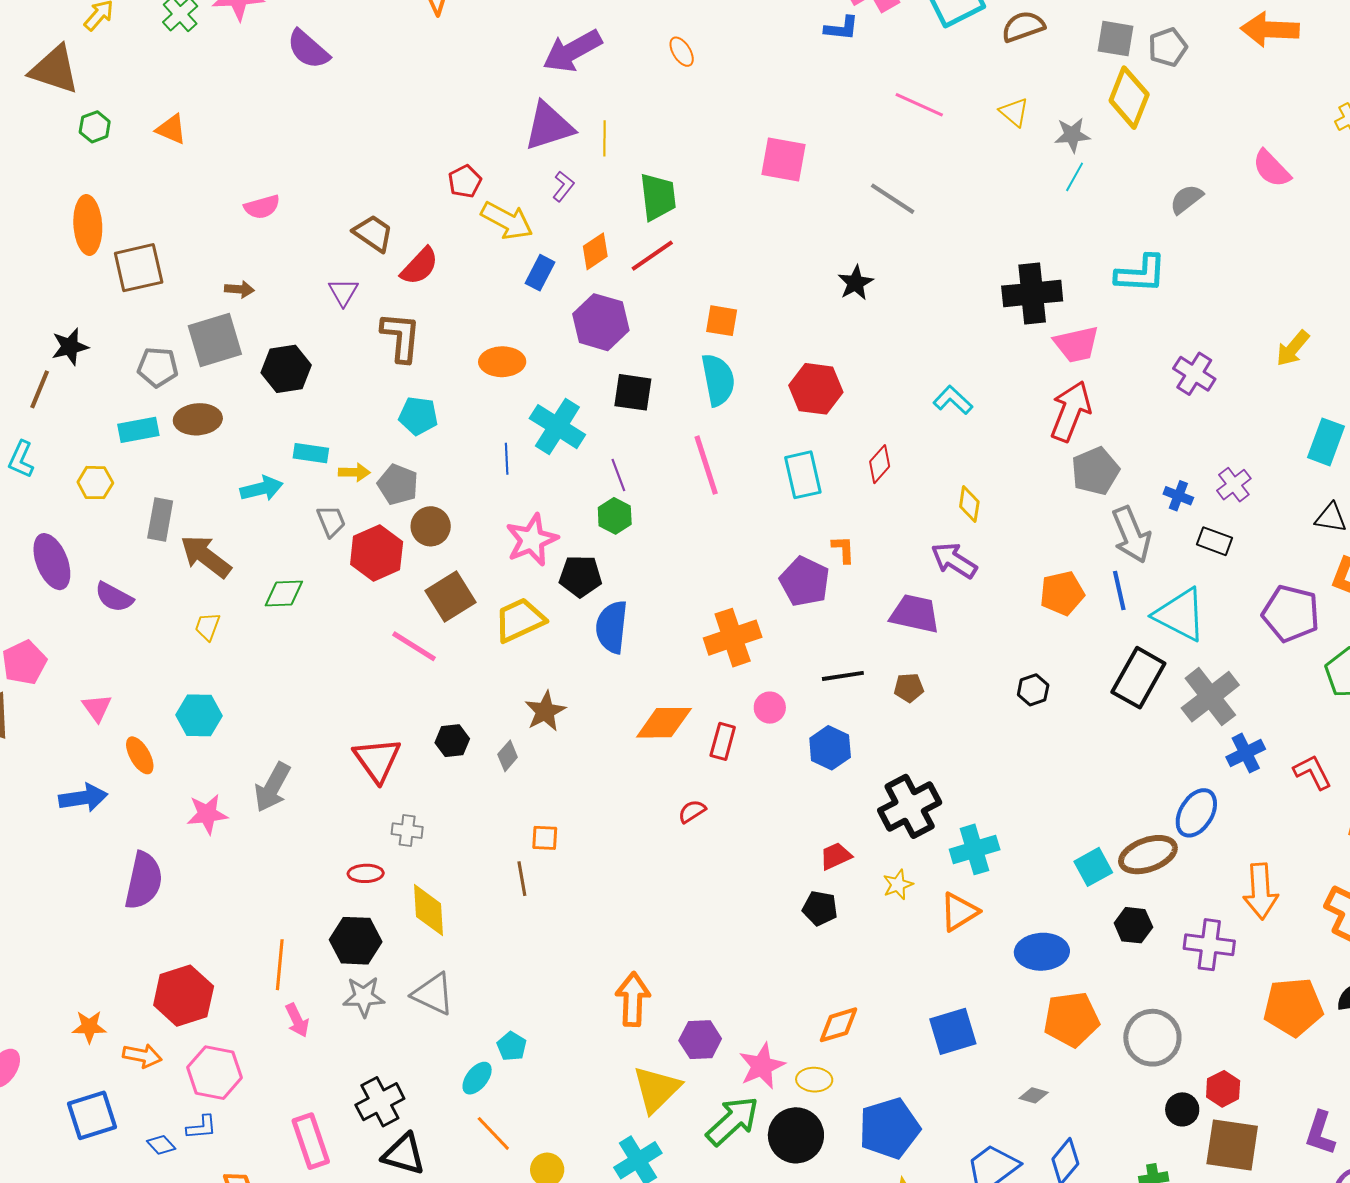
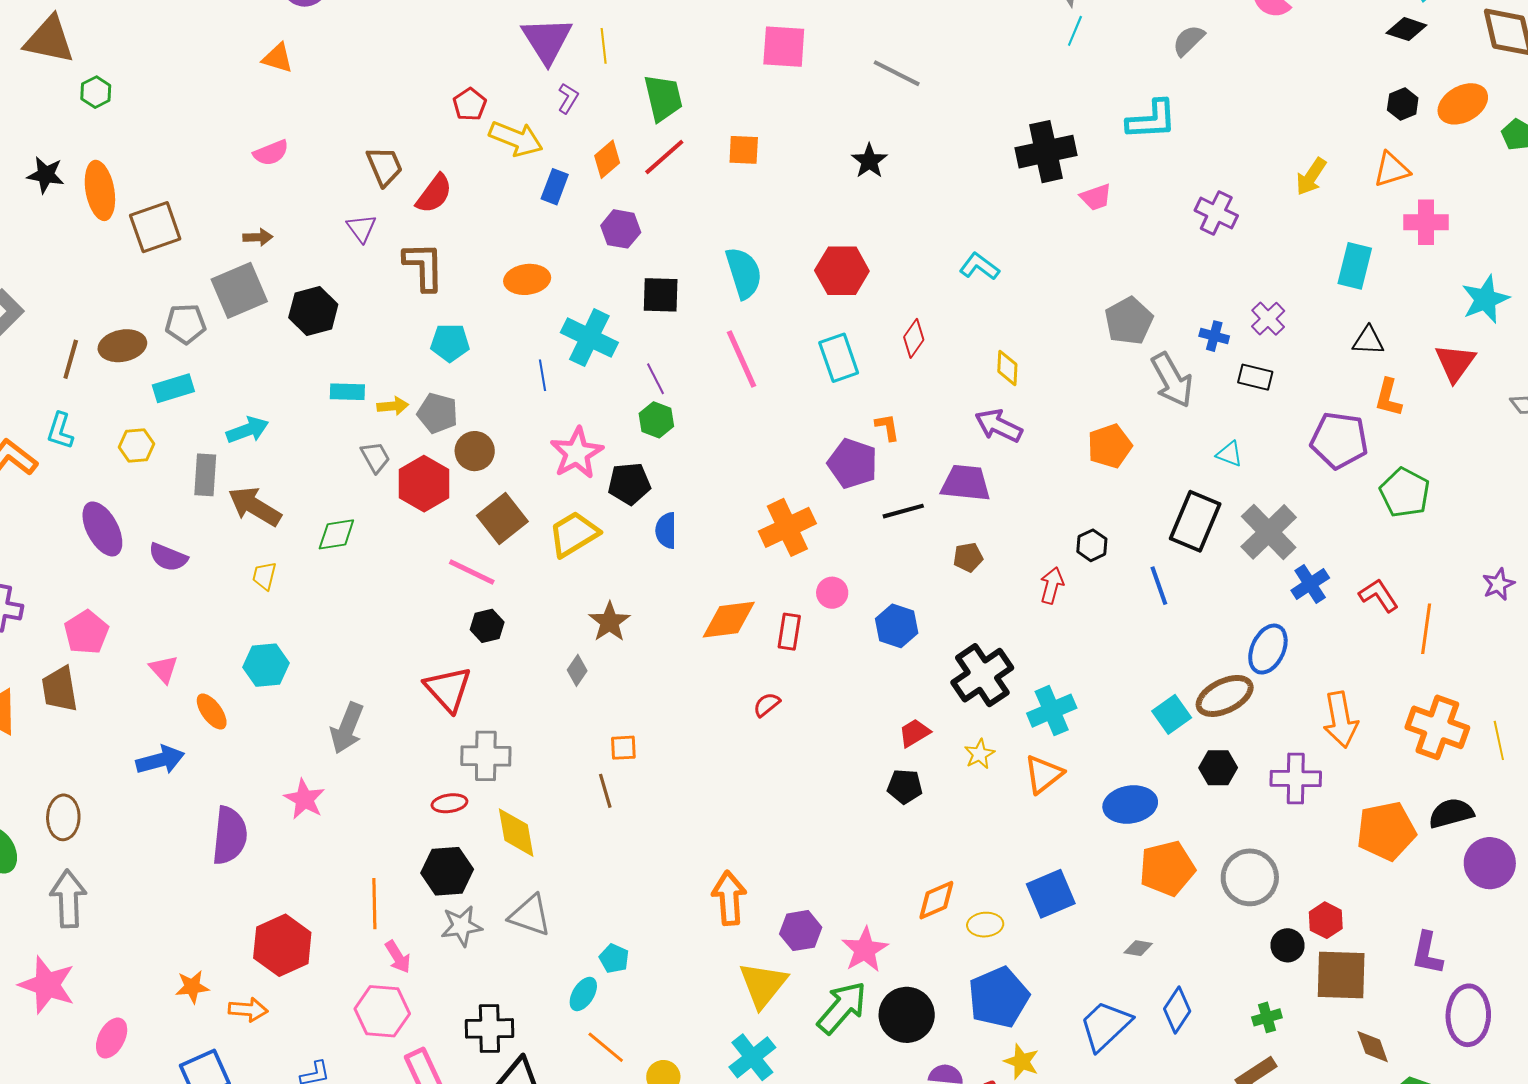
purple triangle: (549, 126) -> (547, 40), turned -38
orange triangle: (171, 129) -> (278, 58), moved
brown trapezoid: (373, 233) -> (384, 166), turned 39
orange square: (722, 321) -> (744, 150), moved
purple hexagon: (601, 322) -> (621, 229), size x0.7
pink trapezoid: (1077, 344) -> (1096, 197), size x0.7
black star: (70, 347) -> (46, 175), moved, turned 30
red arrow: (1071, 411) -> (1052, 585), moved, size x0.6
brown ellipse: (198, 419) -> (122, 346), moved
cyan arrow: (261, 489) -> (247, 430), moved
blue line: (1119, 590) -> (1159, 586), moved
cyan triangle: (1180, 615) -> (1229, 454), size x0.5
blue semicircle: (612, 627) -> (666, 531), size x0.7
black line: (843, 676) -> (903, 511), moved
black hexagon: (452, 741) -> (487, 626), moved
pink star: (207, 814) -> (304, 799), moved, turned -30
gray cross: (407, 831) -> (486, 756), size x1.6
pink hexagon: (214, 1073) -> (382, 1011), moved
yellow ellipse: (814, 1080) -> (985, 925), moved
black cross: (380, 1102) -> (489, 1028), turned 33

